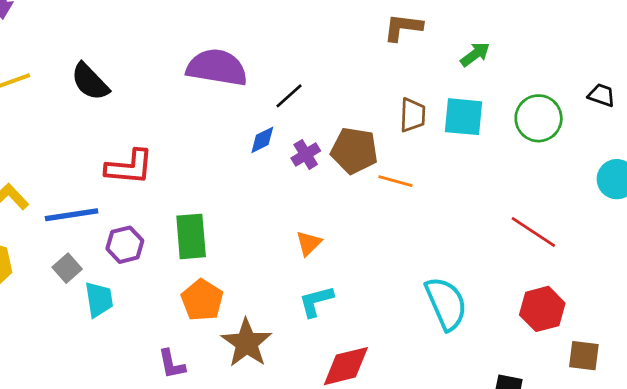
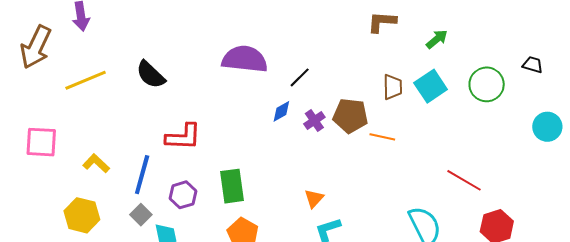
cyan square: (463, 117) -> (431, 86), turned -36
blue line: (72, 215) -> (142, 175), turned -63
red line: (533, 232) -> (464, 180), moved
orange triangle: (309, 243) -> (314, 199), moved

